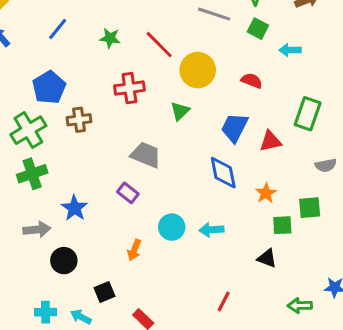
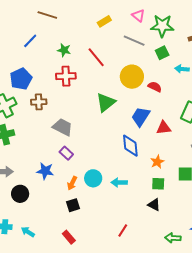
green square: (258, 29) -> (162, 53), turned 32
yellow circle: (198, 70) -> (132, 77), moved
red cross: (129, 88) -> (66, 76), moved
green triangle: (180, 111) -> (106, 102), size x1.5
gray trapezoid: (146, 155) -> (63, 127), moved
blue star: (75, 208) -> (45, 171), moved, turned -30
green square: (282, 225) -> (158, 184), moved
orange arrow: (134, 250) -> (72, 183), moved
black square: (104, 292) -> (73, 205), moved

